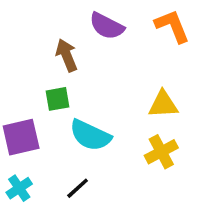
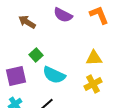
brown arrow: (67, 55) -> (27, 22), moved, turned -36
green square: (57, 99) -> (36, 55), turned -32

